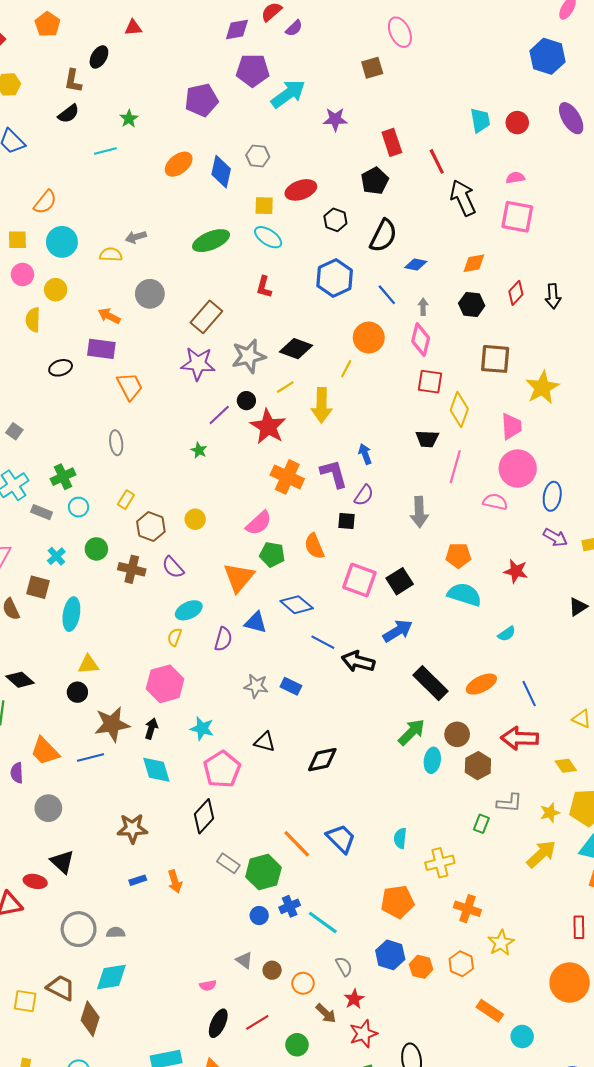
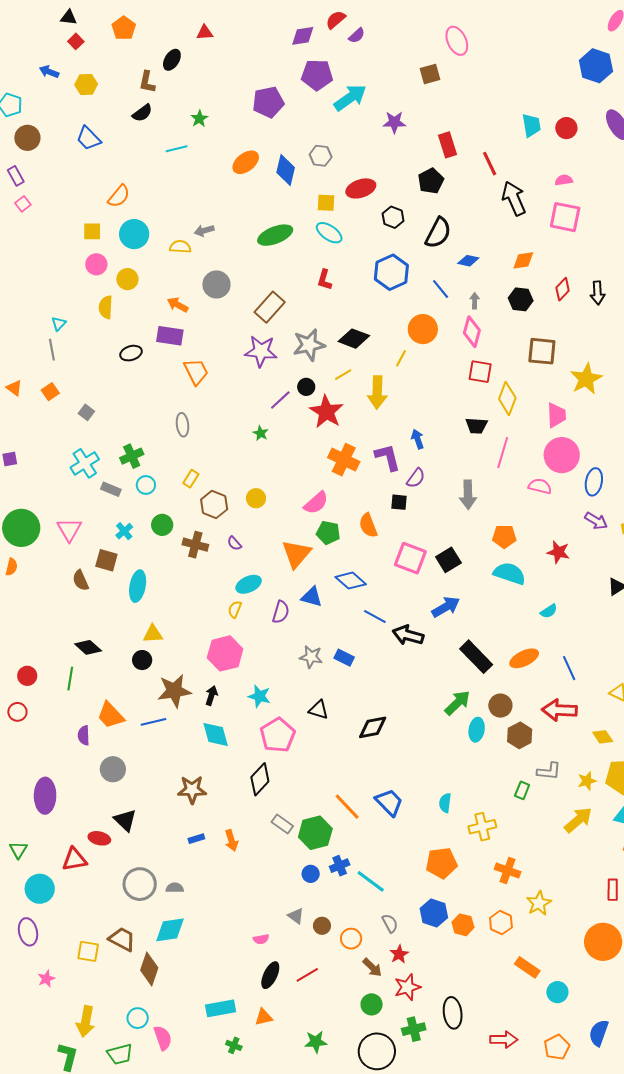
purple semicircle: (173, 567) -> (234, 543), size x0.7
green circle: (297, 1045) -> (372, 1004), moved

